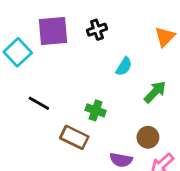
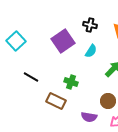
black cross: (97, 30) -> (90, 25), moved, turned 32
purple square: (53, 31) -> (63, 41), moved, turned -30

